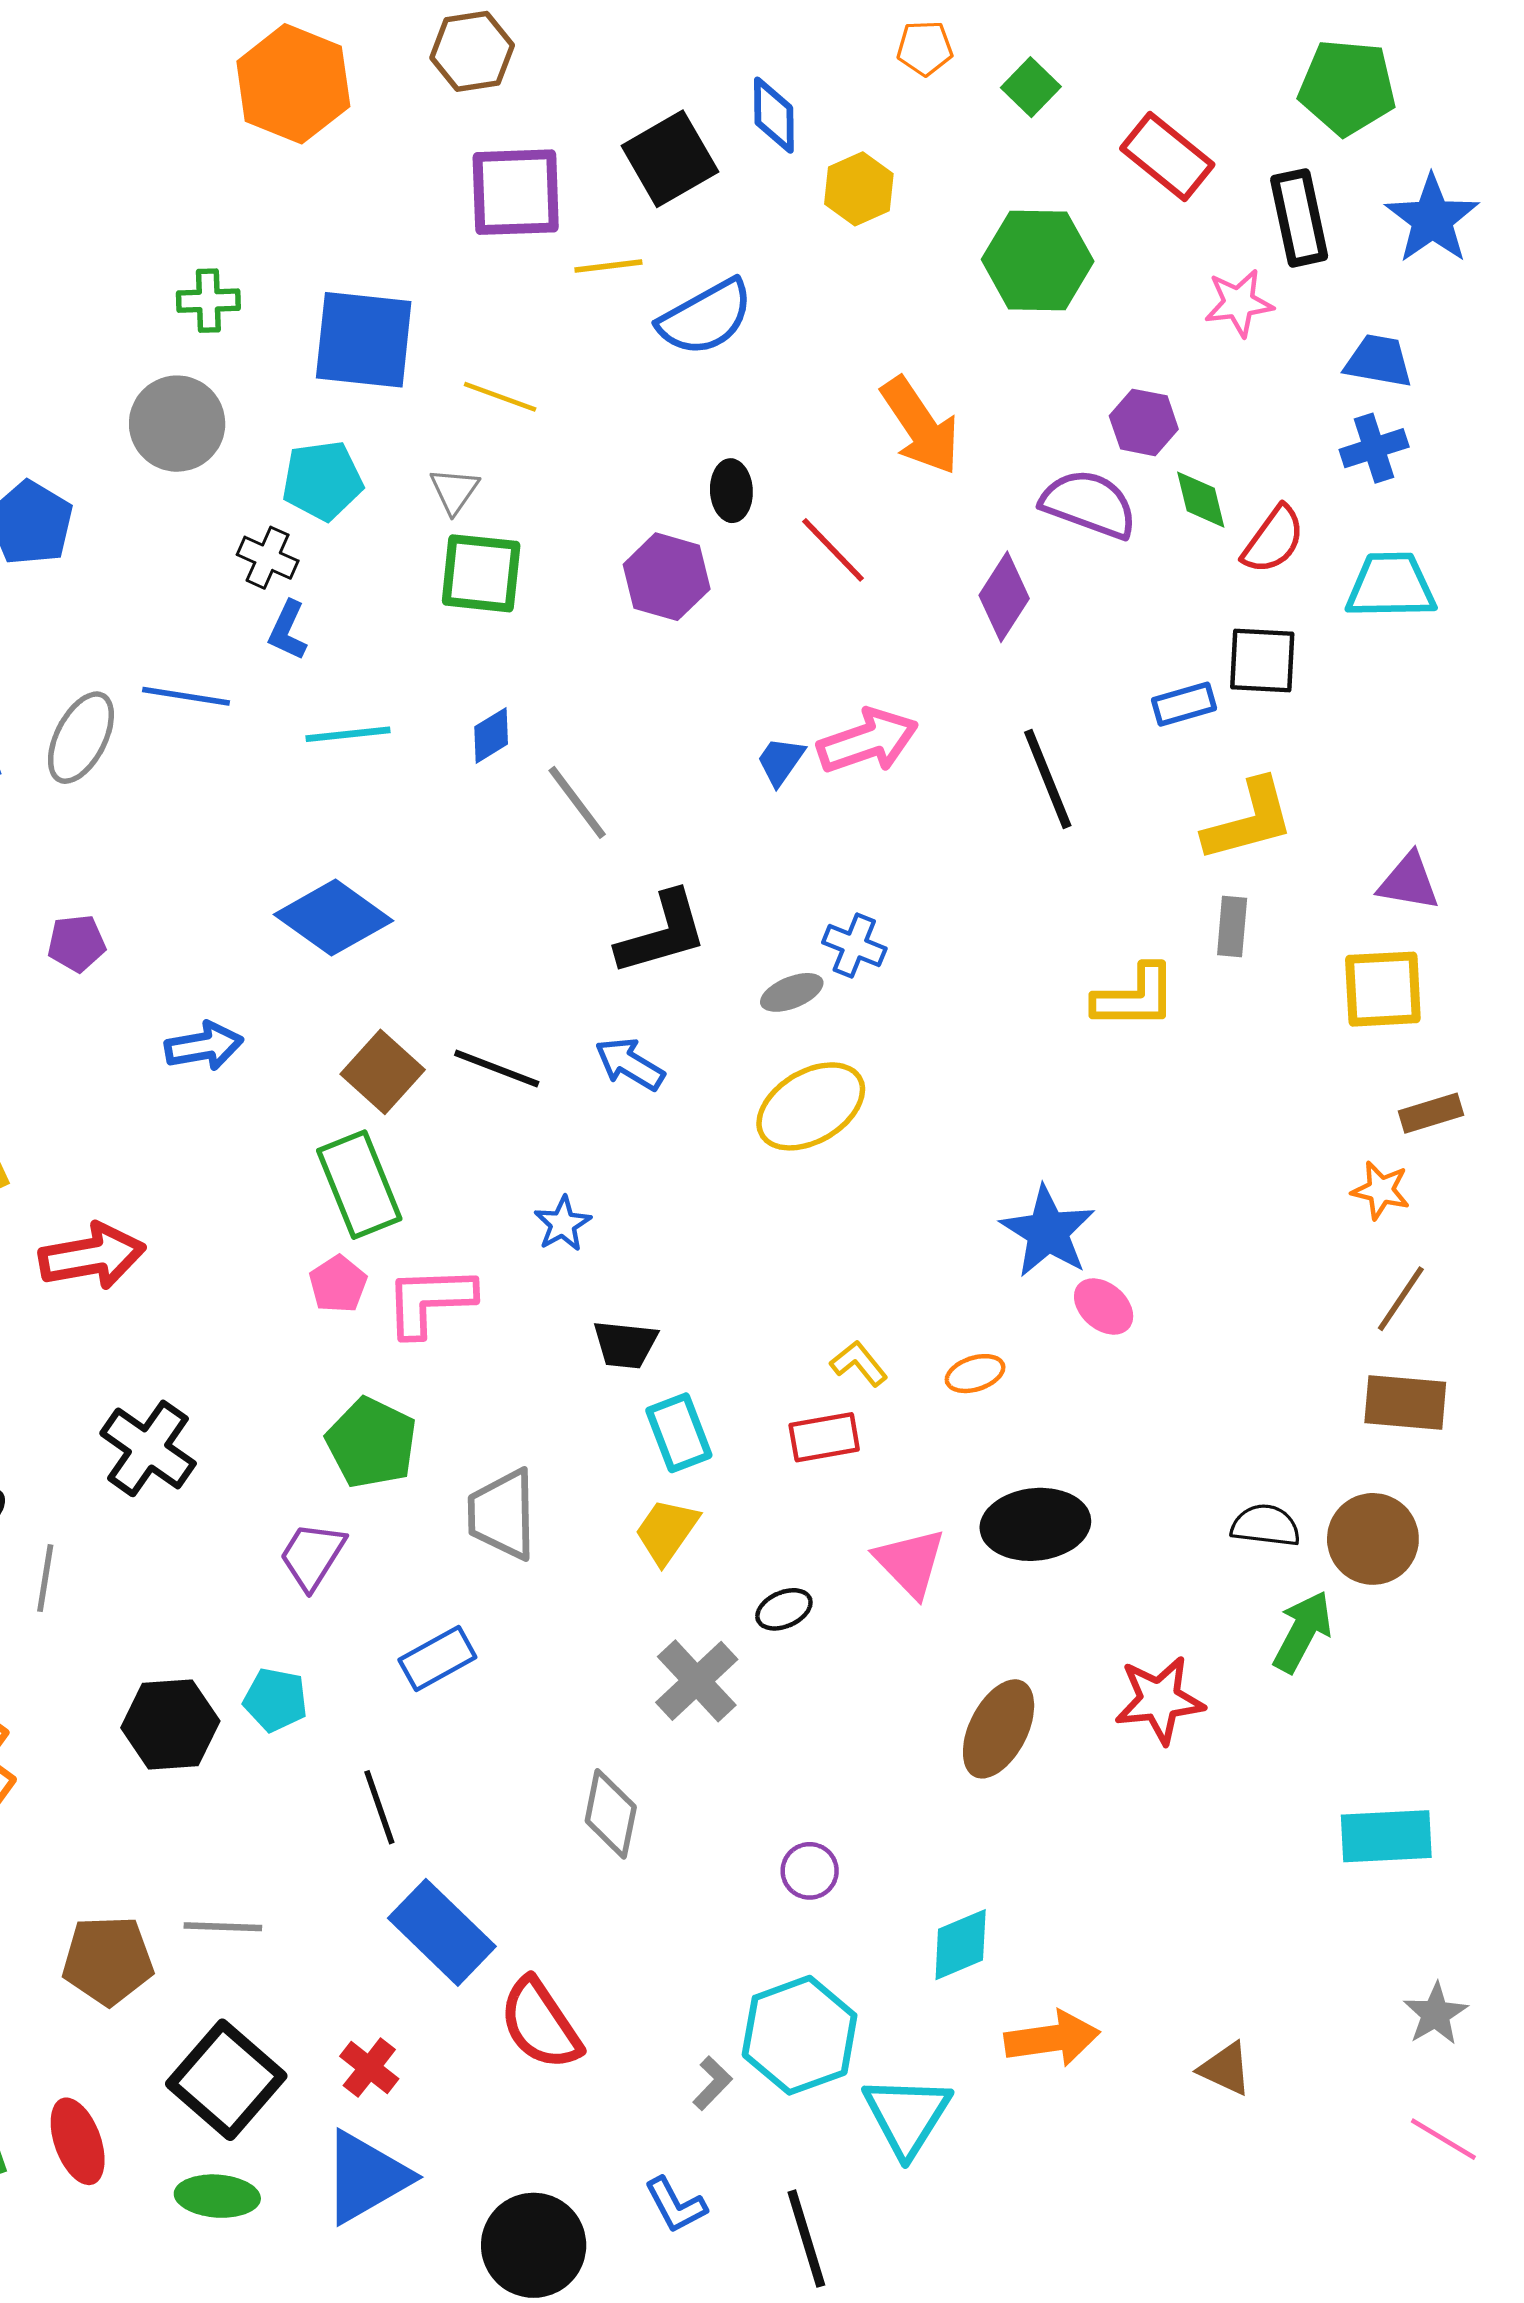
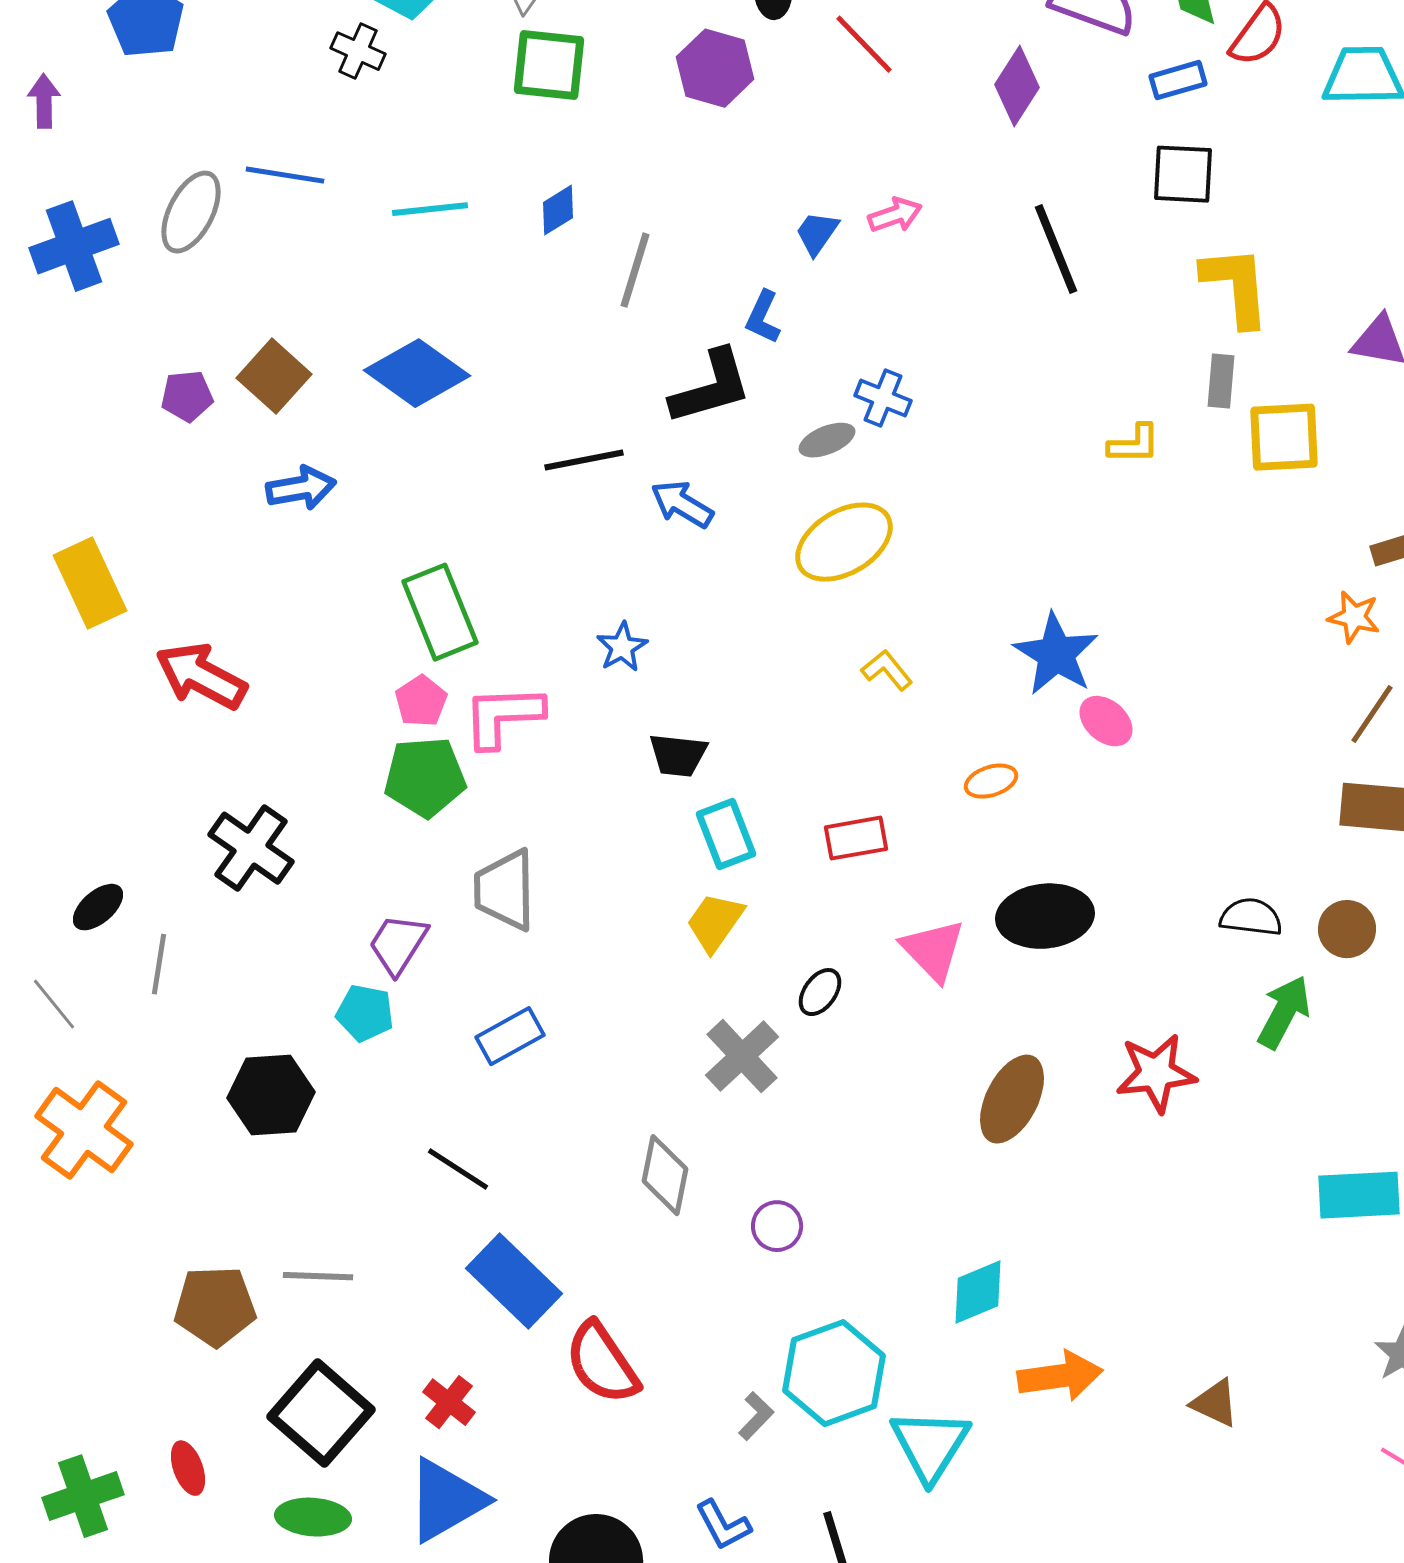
blue L-shape: (288, 630) -> (763, 317), moved
black square: (1262, 661) -> (1183, 174), moved
blue rectangle: (1184, 704) -> (1178, 80), moved
pink arrow: (868, 741) -> (895, 215), size x0.6
gray line: (577, 802) -> (635, 270), turned 54
yellow L-shape: (1249, 820) -> (1236, 286), turned -80
yellow square: (1383, 989) -> (1284, 437), moved
yellow L-shape: (1135, 997) -> (1134, 444), size x0.7
black line: (497, 1068) -> (584, 460), moved, turned -32
brown square: (383, 1072) -> (274, 376), moved
red arrow: (92, 1256) -> (201, 676), turned -142
yellow L-shape: (859, 1363) -> (887, 670), moved
green pentagon: (372, 1443) -> (425, 777), moved, turned -30
gray trapezoid: (502, 1514) -> (505, 890), moved
brown circle: (1373, 1539) -> (1347, 929), size x0.7
black ellipse: (784, 1609) -> (820, 992), turned -30
cyan pentagon: (275, 1700) -> (365, 1013), moved
black line: (379, 1807) -> (458, 1169), turned -38
purple circle: (810, 1871) -> (777, 1226), moved
red ellipse: (78, 2141) -> (188, 1468), size x0.7

